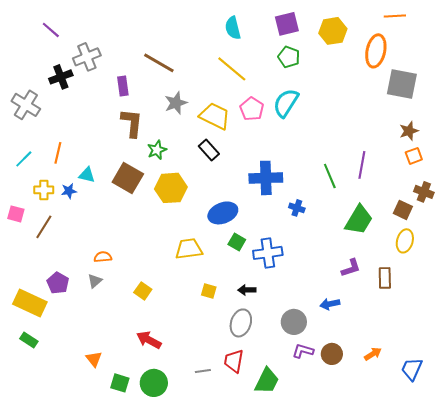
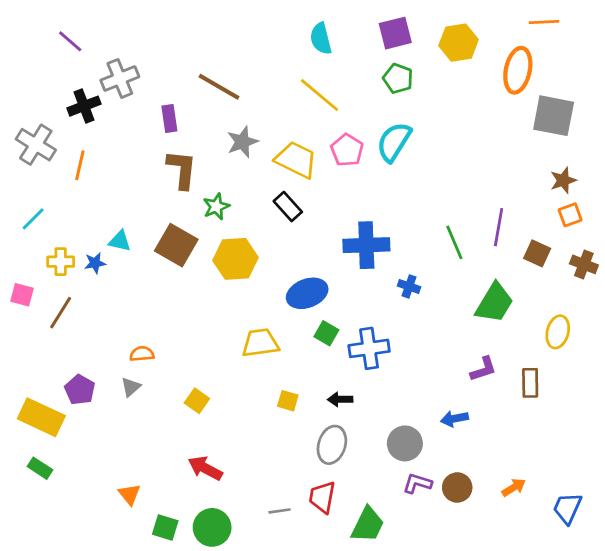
orange line: (58, 153) -> (80, 165), moved
brown square: (403, 210) -> (537, 253), moved

